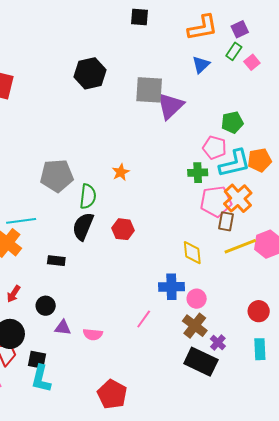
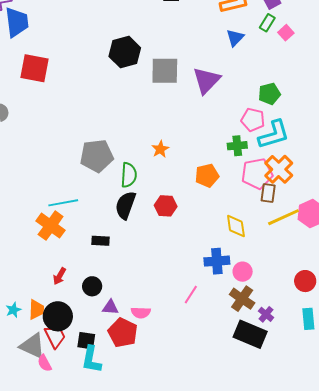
gray square: (149, 90) -> (165, 71), moved
orange pentagon: (260, 160) -> (207, 175), moved
red pentagon: (112, 394) -> (123, 333), moved

